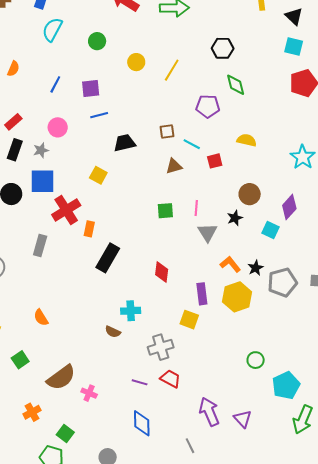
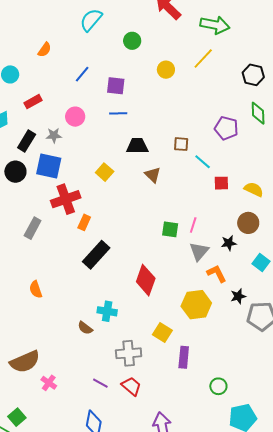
yellow line: (172, 70) -> (203, 58), moved
yellow semicircle: (247, 140) -> (254, 189), moved
black rectangle: (15, 150) -> (27, 141), moved
brown triangle: (174, 166) -> (153, 175), moved, turned 48
green square: (165, 211) -> (170, 229), moved
orange L-shape: (230, 264) -> (217, 273), moved
red diamond: (162, 272) -> (146, 280), size x1.4
purple rectangle: (202, 294) -> (184, 357), moved
yellow hexagon: (237, 297) -> (196, 305), moved
orange semicircle: (41, 318) -> (36, 289), moved

